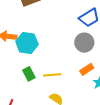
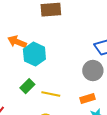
green rectangle: (29, 74) -> (27, 86), turned 56

